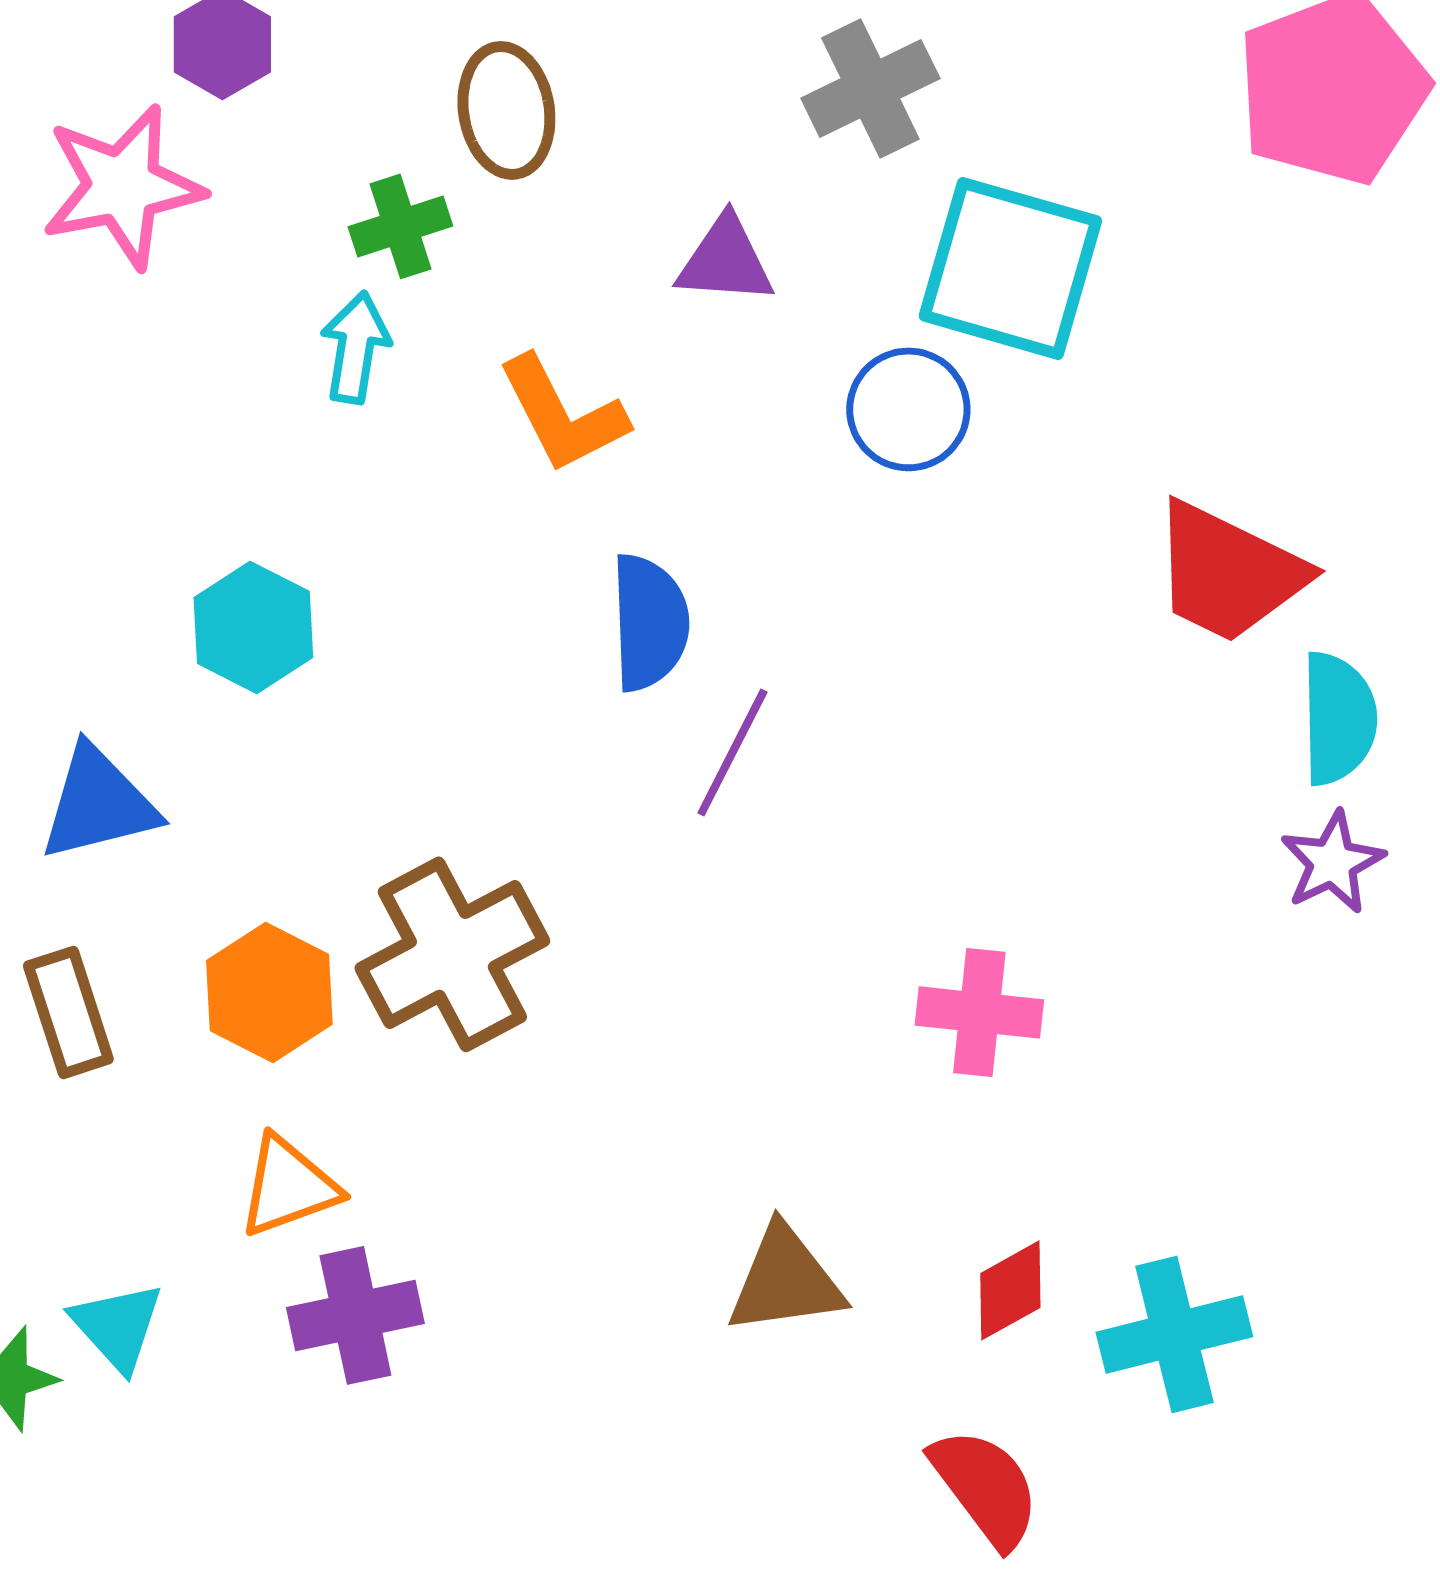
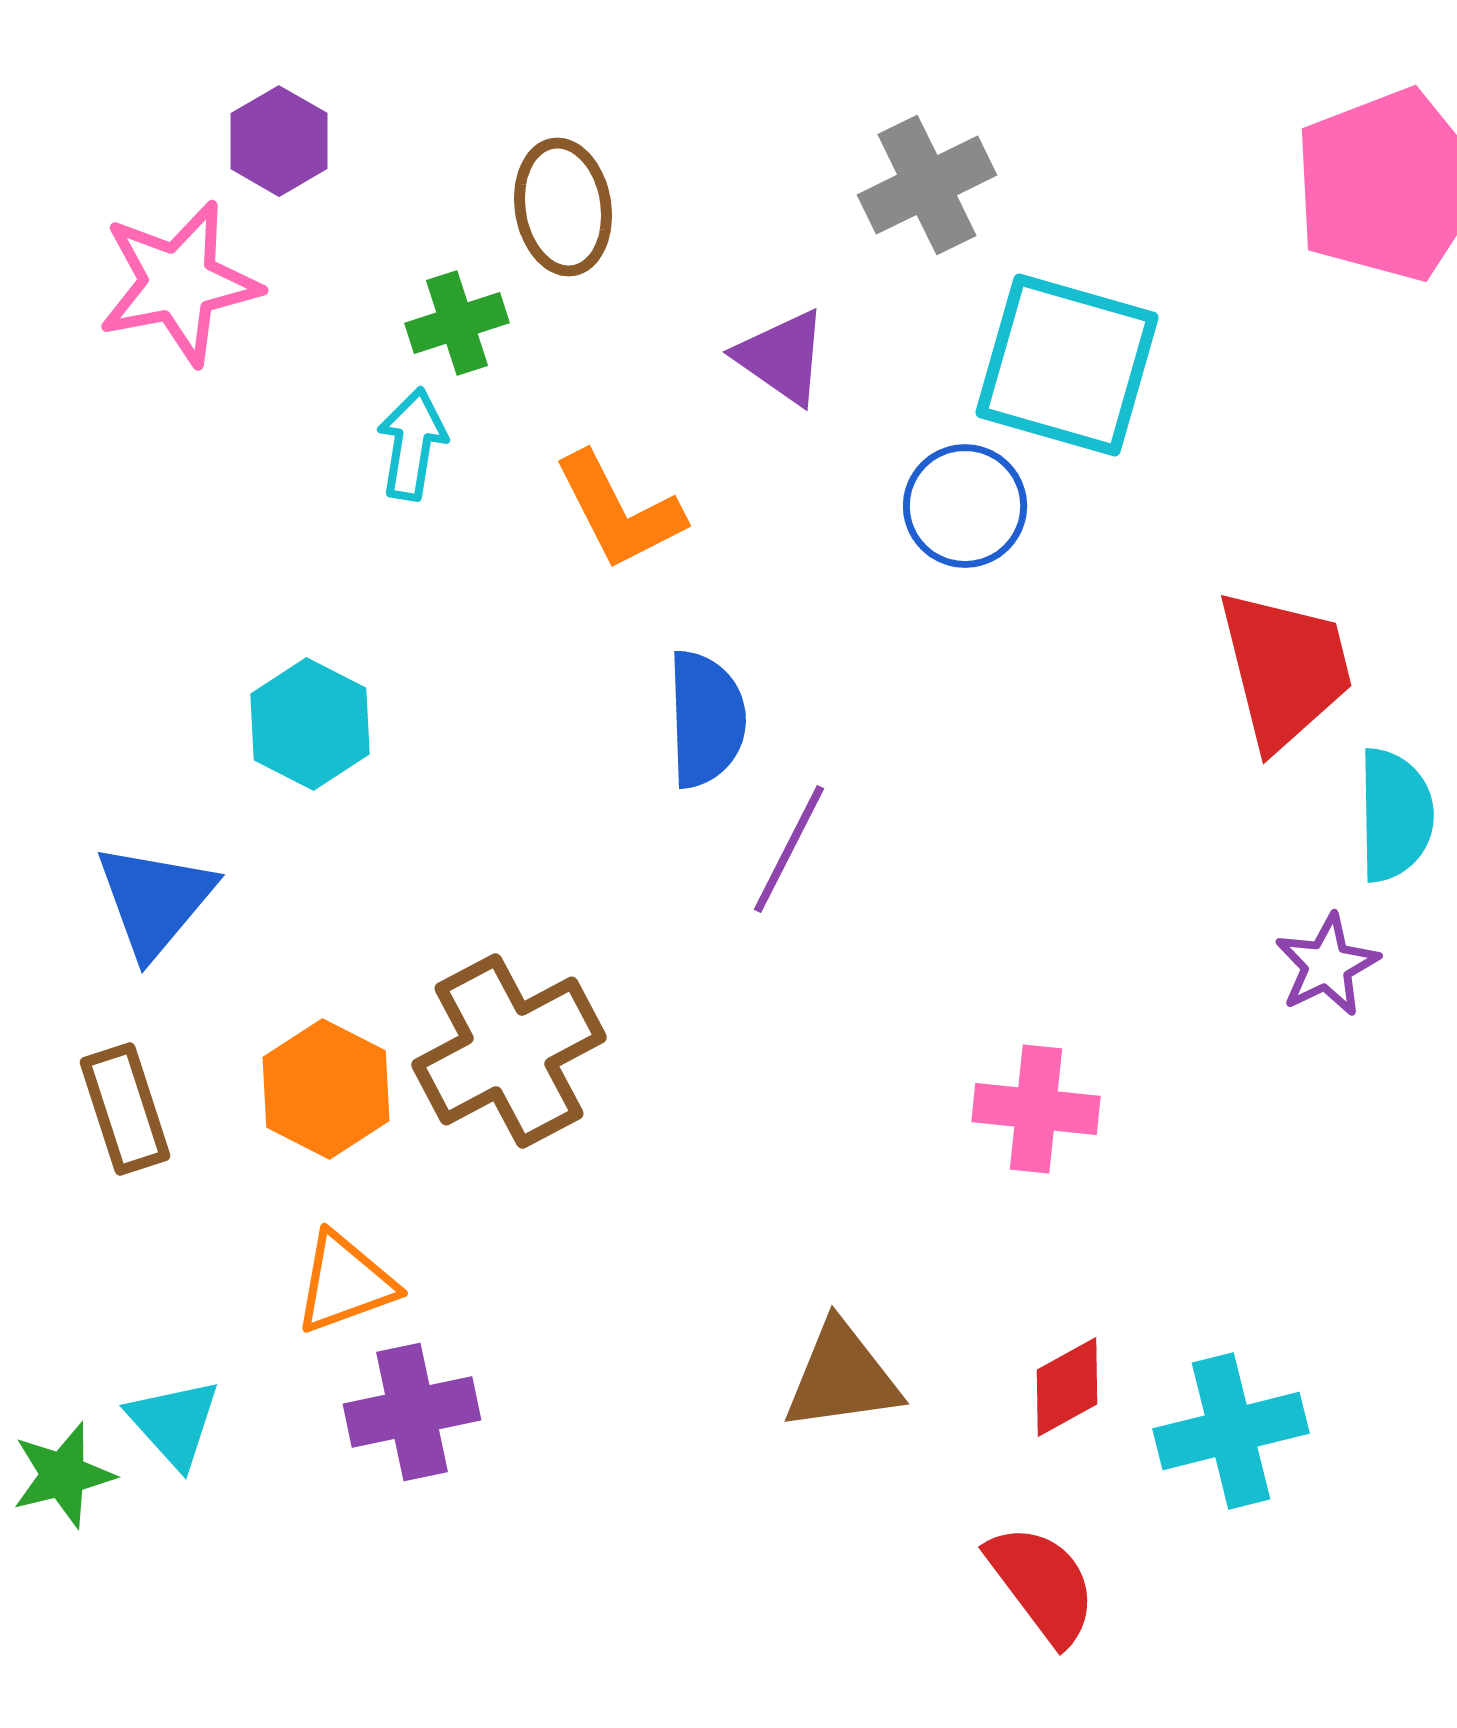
purple triangle: (725, 260) -> (782, 357), turned 31
red trapezoid: (1228, 572) -> (1285, 669), turned -130
blue triangle: (98, 803) -> (155, 900), turned -36
purple star: (1332, 862) -> (1327, 965), moved

